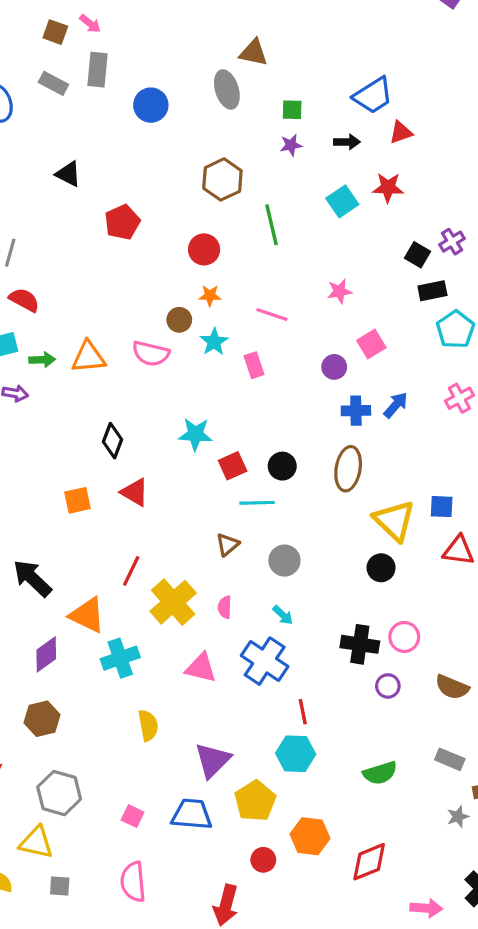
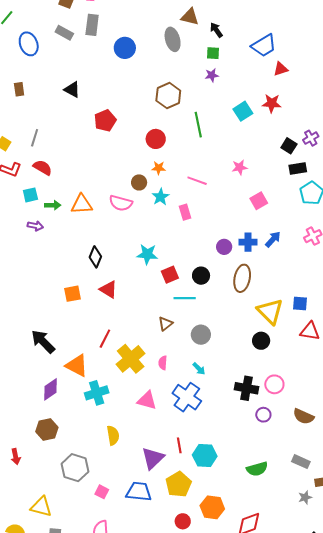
black arrow: (347, 142) -> (216, 30), moved, turned -126
purple circle: (334, 367) -> (224, 247), moved
red line: (303, 712) -> (179, 445), moved
gray hexagon: (59, 793) -> (75, 468), moved

